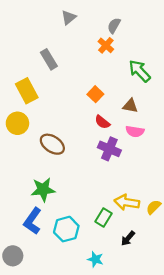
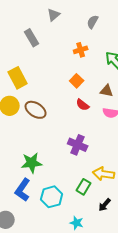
orange cross: (106, 45) -> (81, 50), moved, turned 32
gray rectangle: (49, 59) -> (32, 38), moved
brown ellipse: (52, 144) -> (36, 110), moved
purple cross: (109, 149) -> (78, 145), moved

